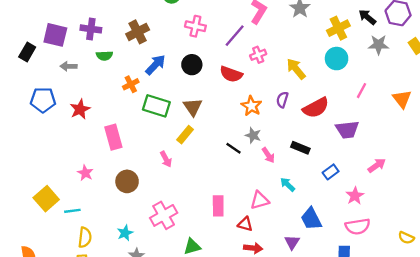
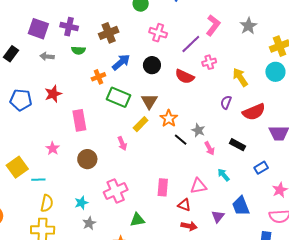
black rectangle: (27, 52) -> (11, 54), moved
blue pentagon: (43, 100) -> (21, 100), moved
orange star: (251, 106) -> (169, 118), moved
purple triangle: (292, 242) -> (218, 216), moved

